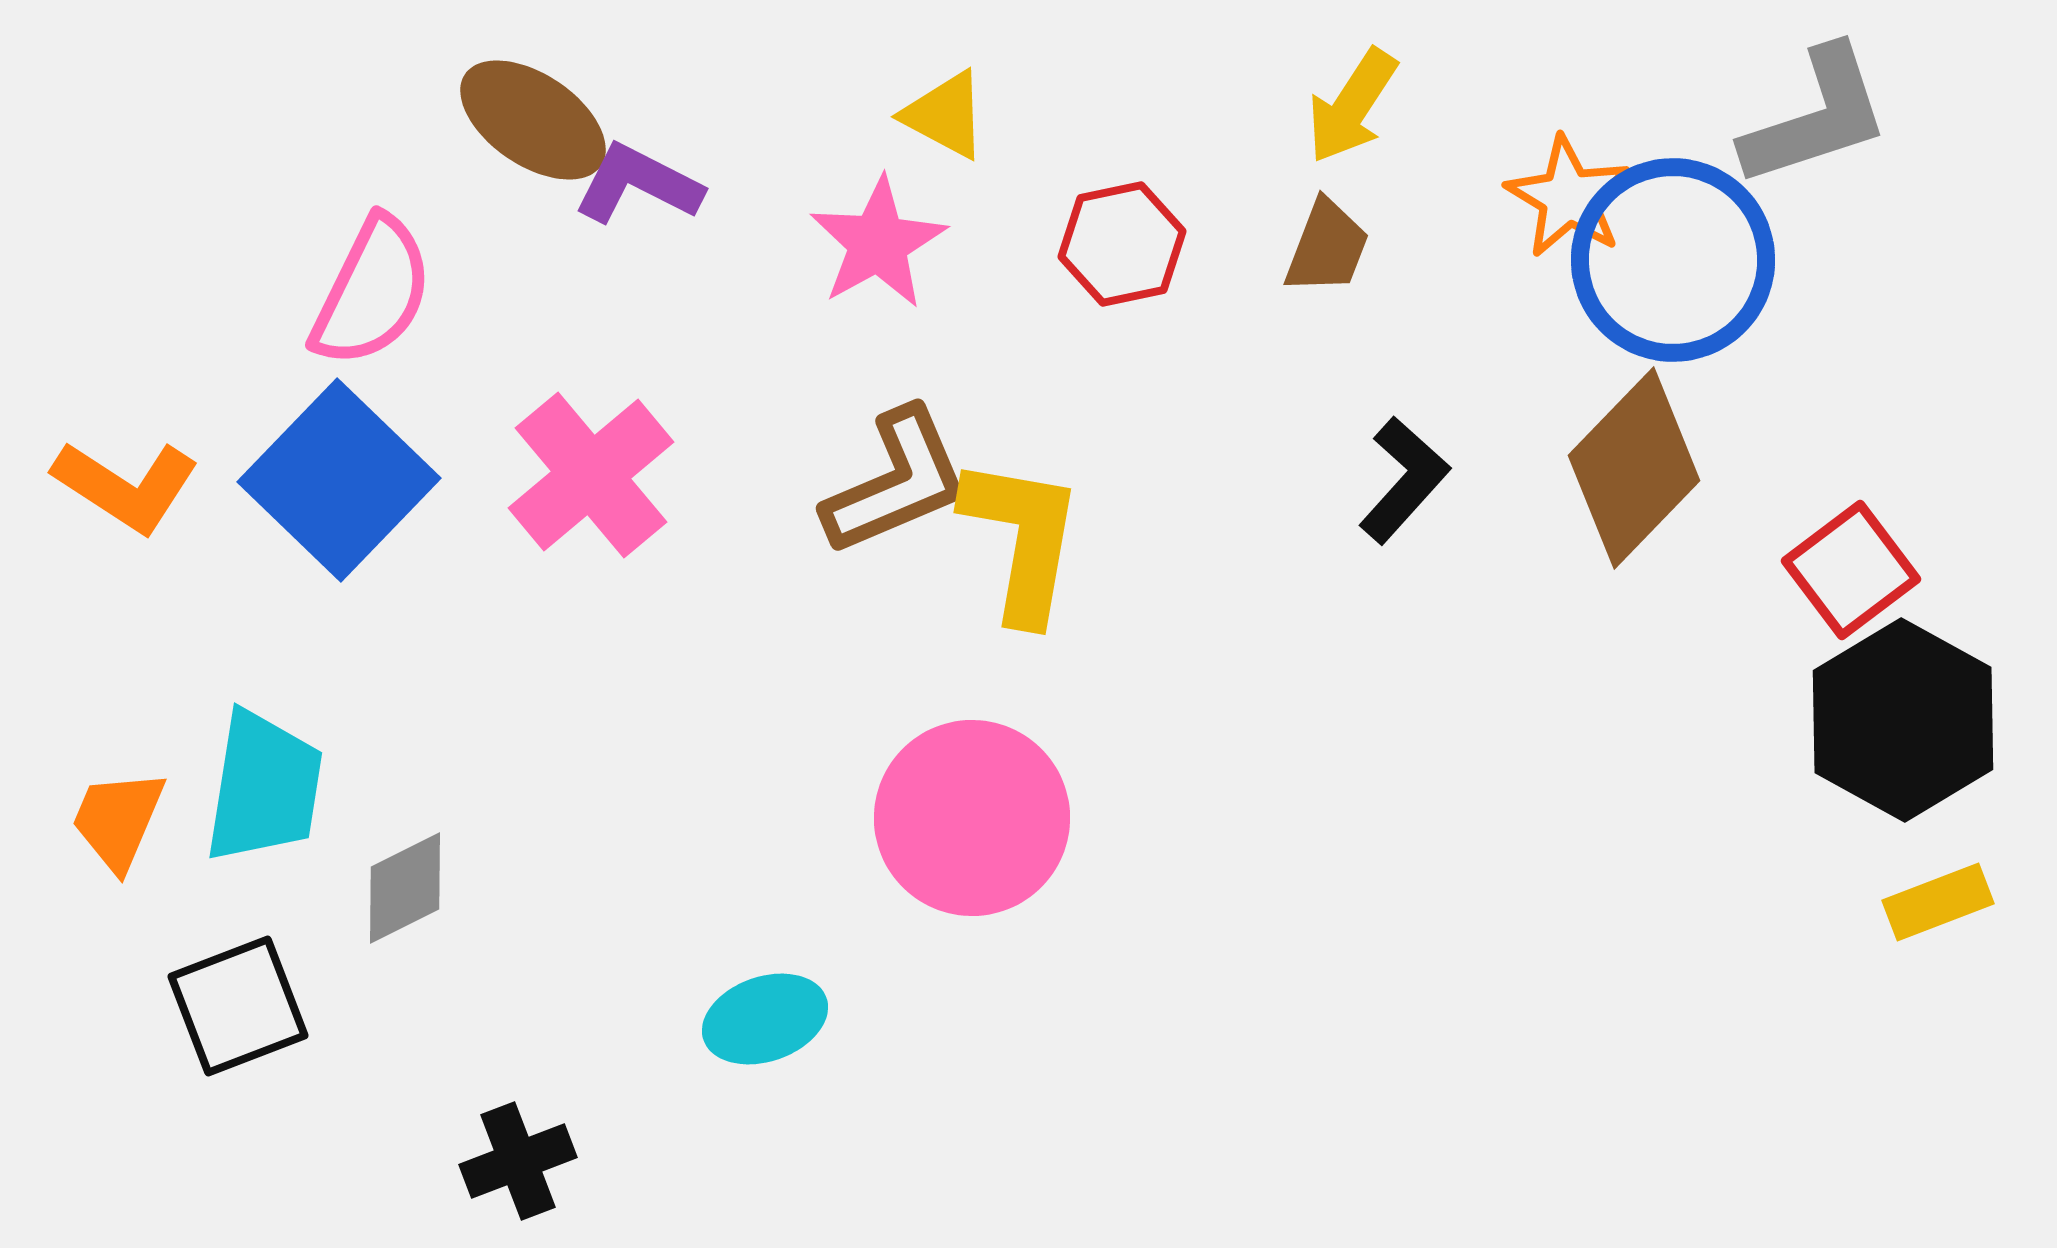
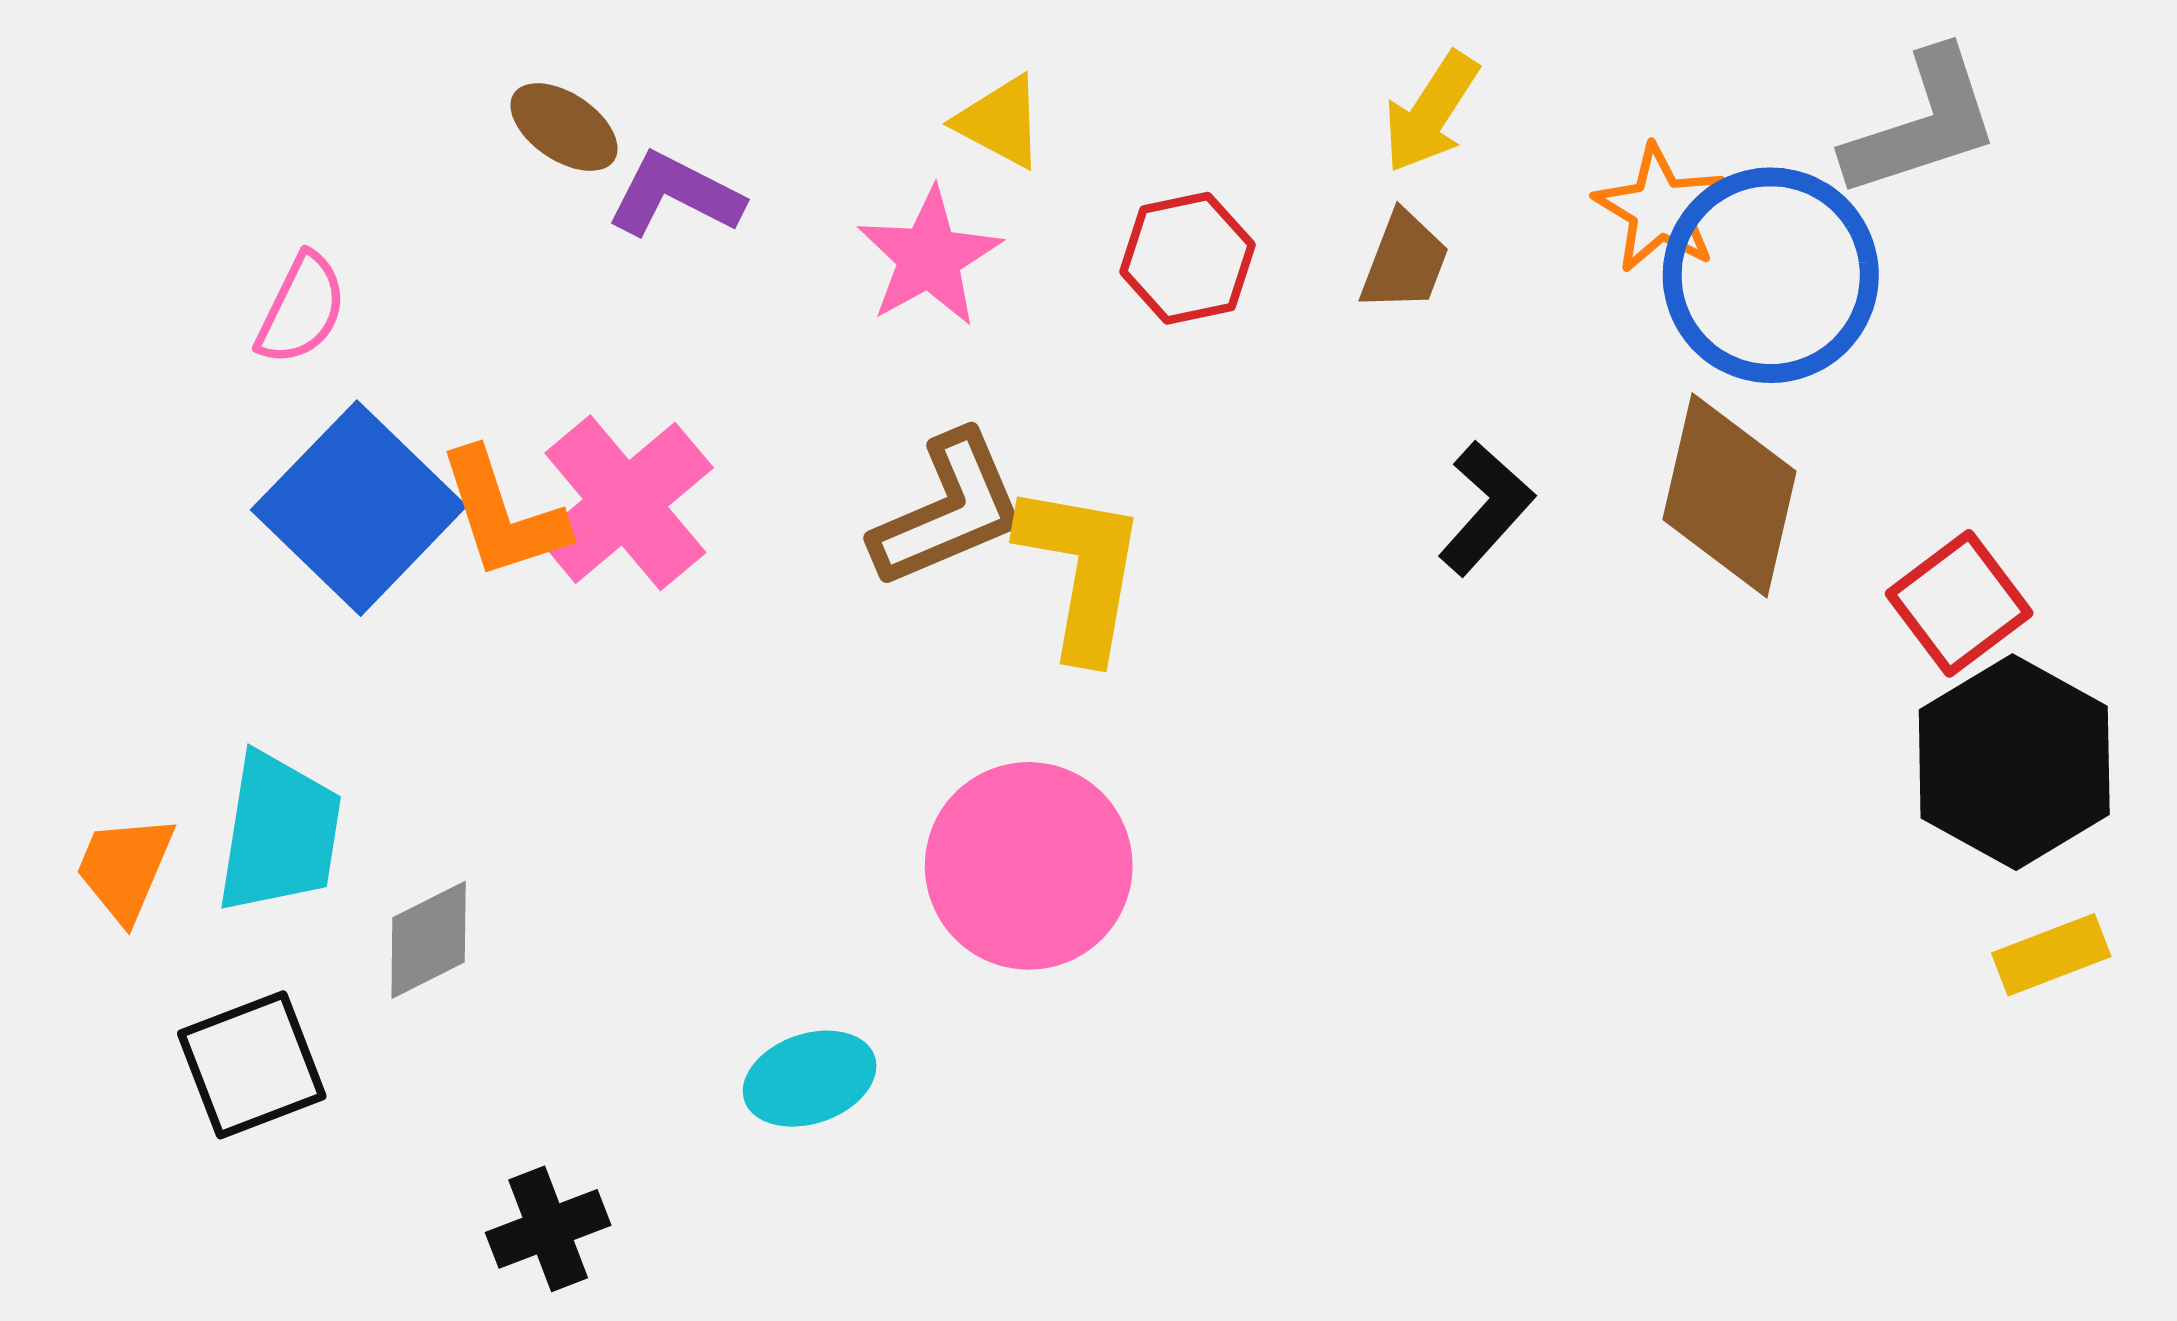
brown ellipse: (533, 120) -> (564, 127), size x0.7
pink semicircle: (372, 292) -> (302, 309), moved, size x0.7
brown diamond: (1634, 468) -> (1729, 495), turned -31
orange L-shape: (126, 486) -> (503, 514), moved, turned 39

